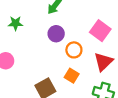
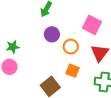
green star: (15, 23) -> (13, 47), moved

